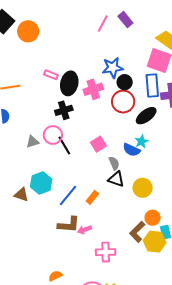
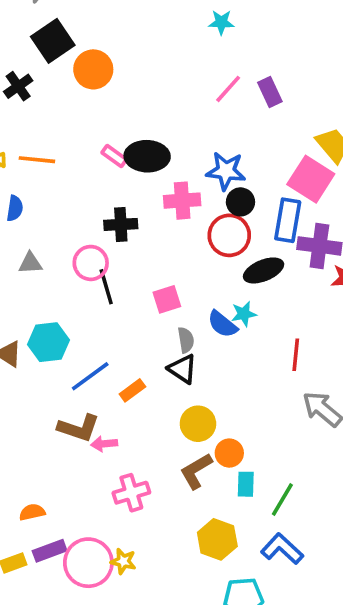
black ellipse: (69, 83) -> (147, 156), moved, turned 65
gray triangle: (33, 142) -> (30, 263), moved
yellow circle: (143, 188) -> (198, 424), moved
yellow hexagon: (155, 242) -> (217, 539), moved
pink cross: (106, 252) -> (131, 493), turned -30

